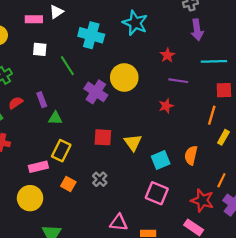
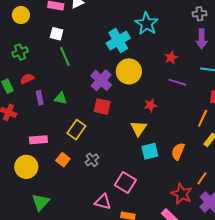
cyan cross: (91, 35) -> (118, 41), moved, turned 35
green line: (67, 66) -> (65, 56), moved
purple rectangle: (42, 100) -> (40, 98), moved
red star: (166, 106) -> (150, 105), moved
red square: (103, 137) -> (102, 106), moved
yellow triangle: (133, 143) -> (139, 128), moved
yellow rectangle: (61, 151) -> (76, 130), moved
pink square: (157, 193) -> (125, 182), moved

